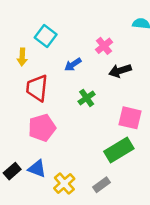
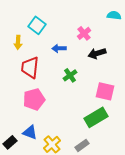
blue arrow: (73, 64) -> (59, 48), turned 32
black rectangle: (12, 171) -> (10, 142), moved

